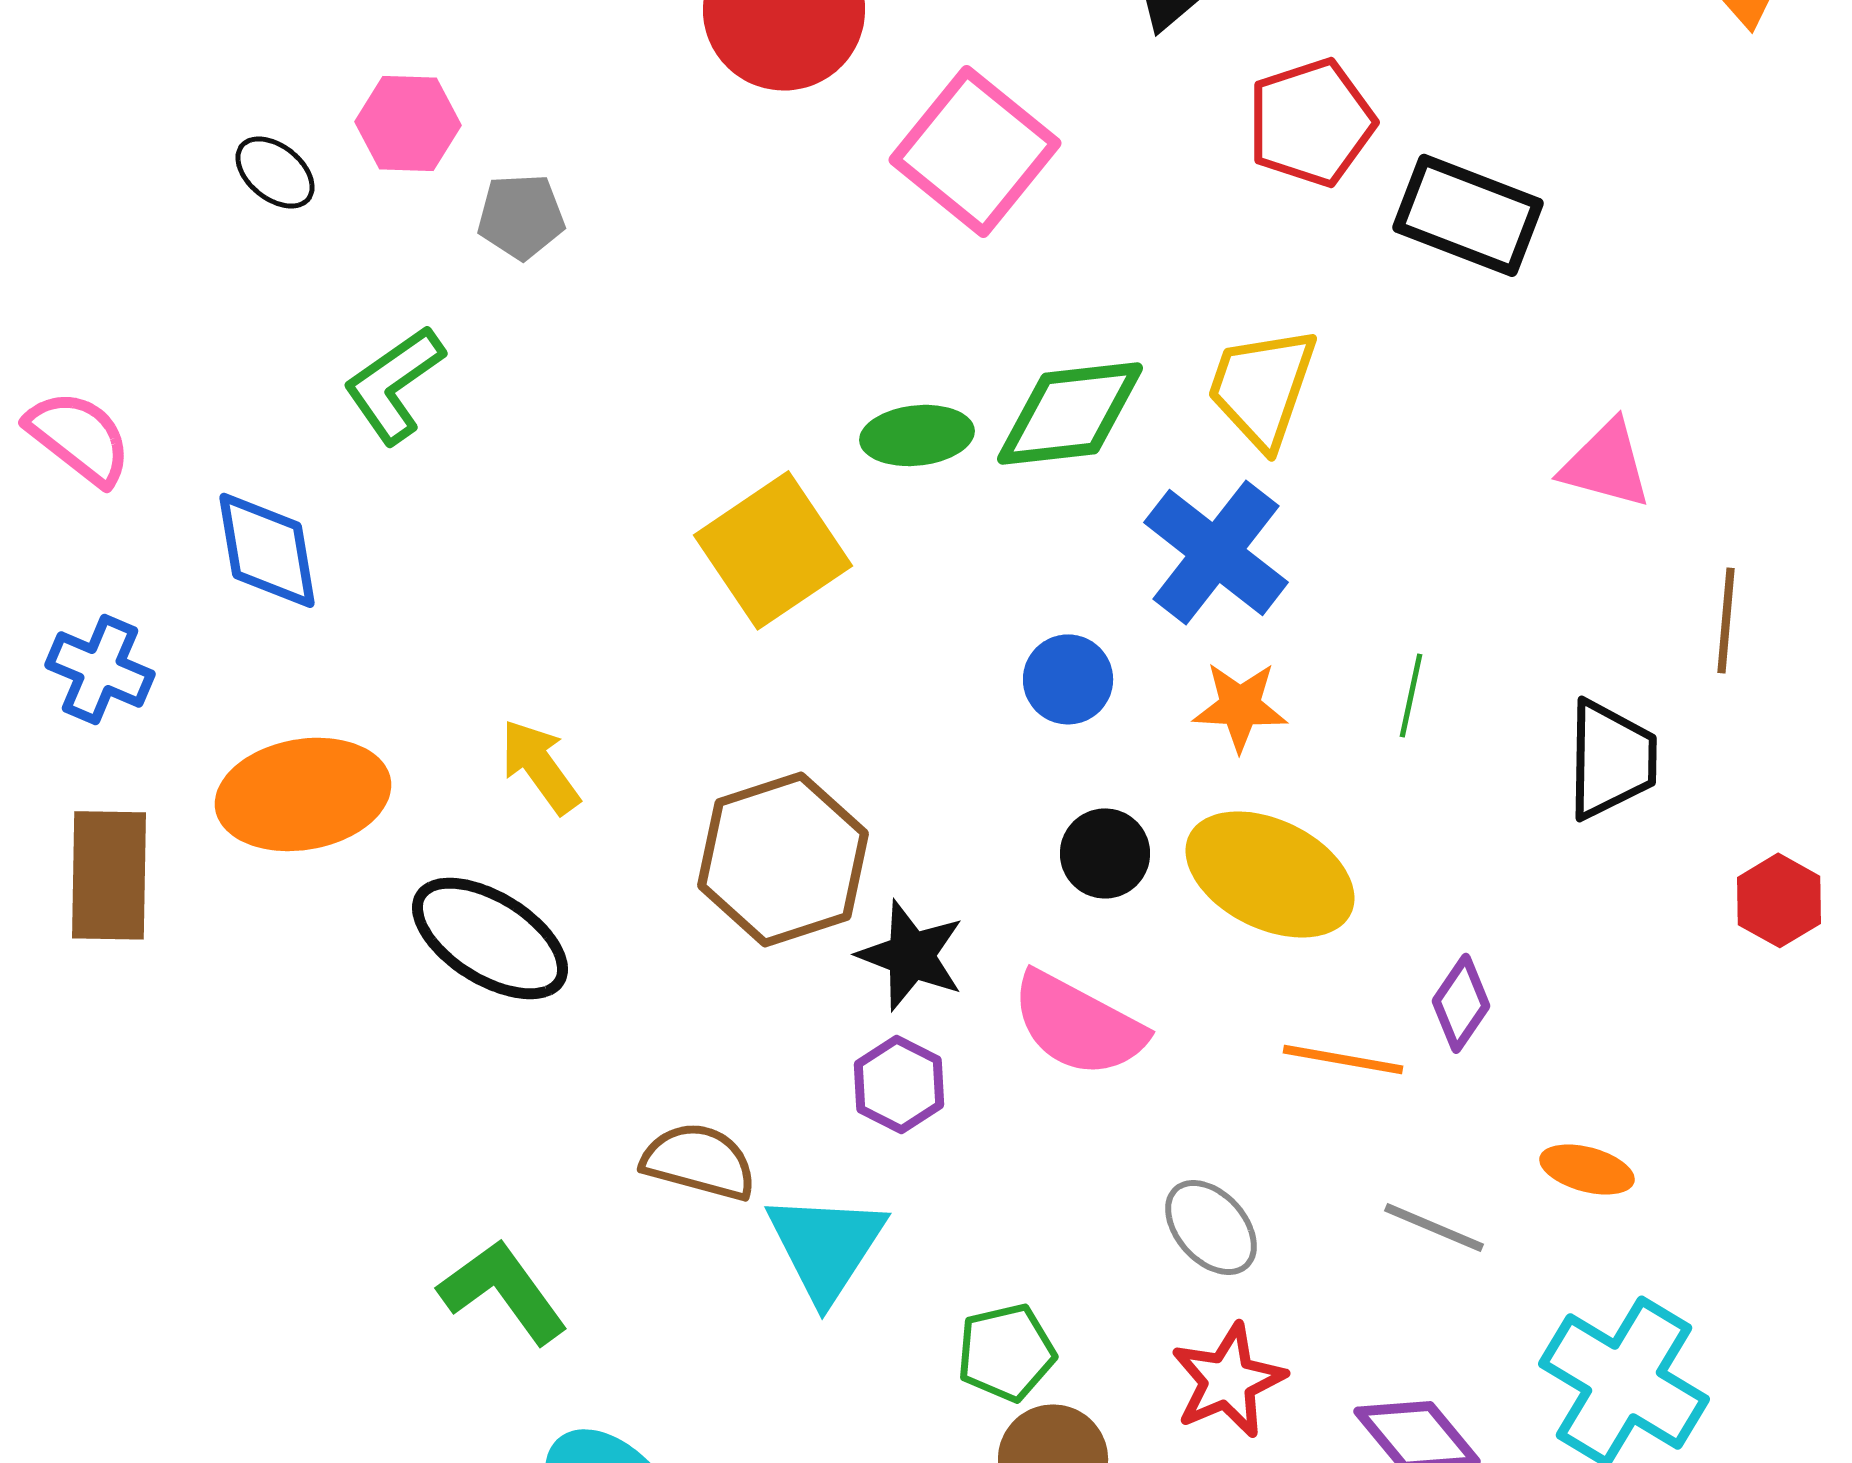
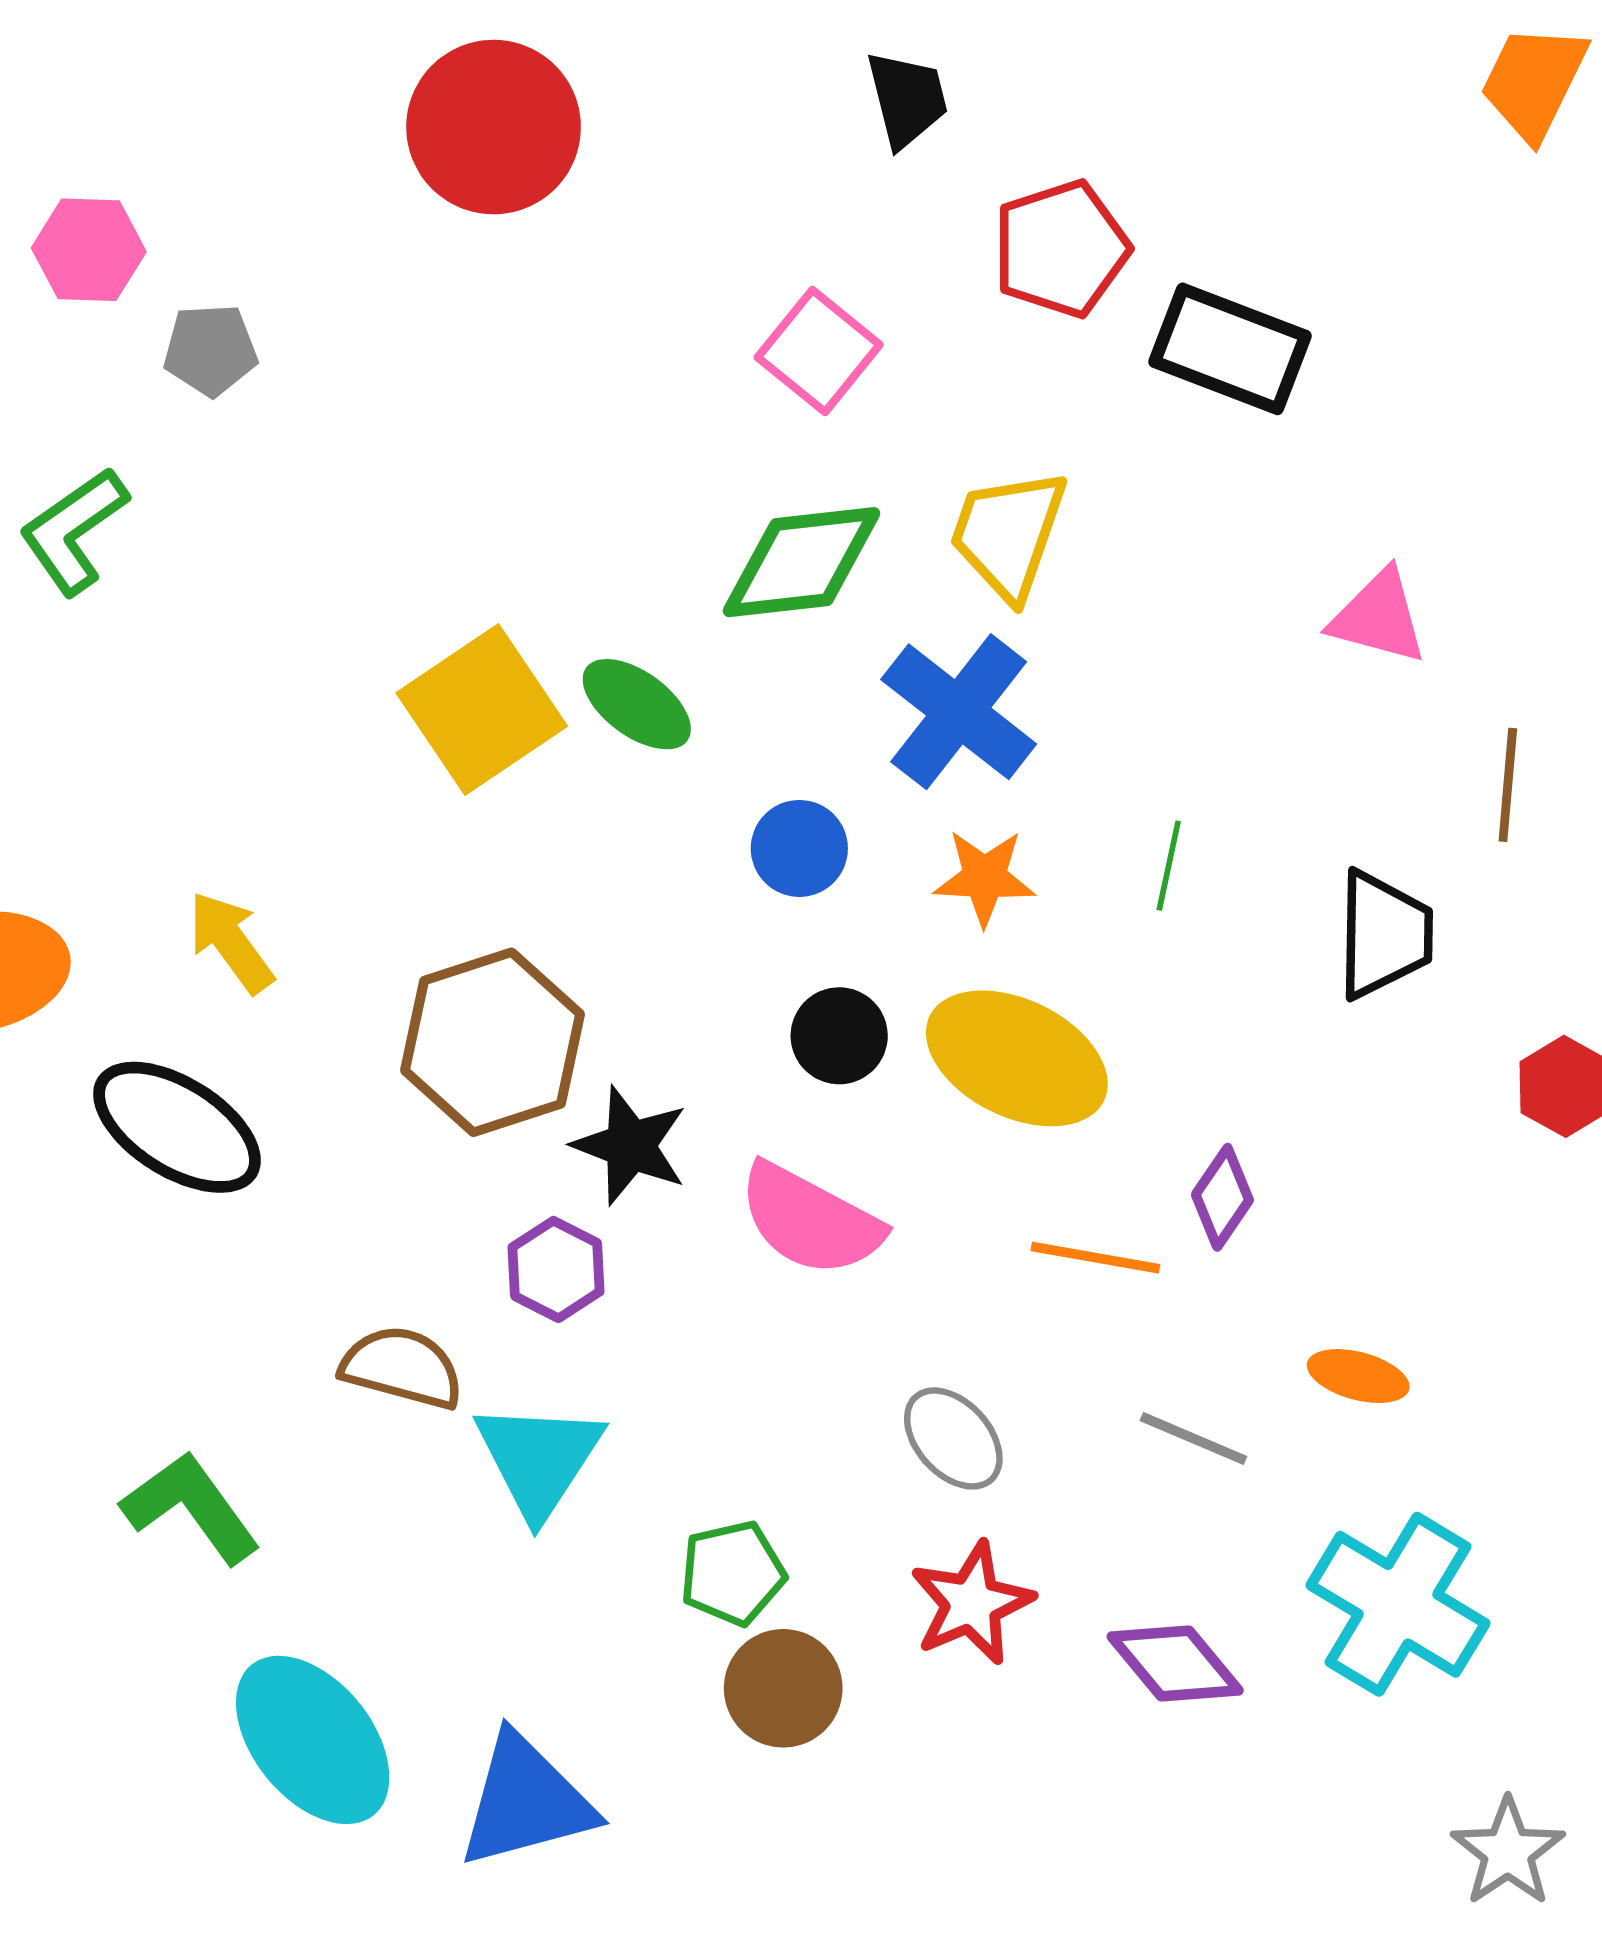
pink square: (975, 151) -> (819, 351), moved, size x0.7
green ellipse: (917, 435) -> (637, 704), moved, turned 42
purple hexagon: (899, 1084) -> (556, 1269), moved

